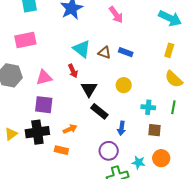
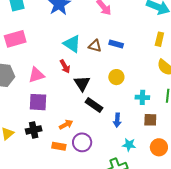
black cross: (37, 132) -> (34, 130), size x0.7
purple circle: (109, 151) -> (82, 142), moved
cyan star: (138, 162) -> (129, 145), moved

